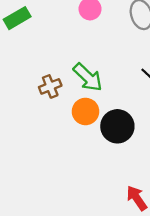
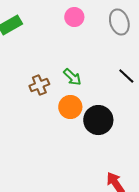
green arrow: (88, 77) -> (72, 77), size x0.7

